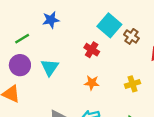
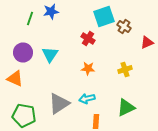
cyan square: (109, 25) -> (104, 16), turned 30
green line: (22, 39) -> (30, 18), moved, turned -40

